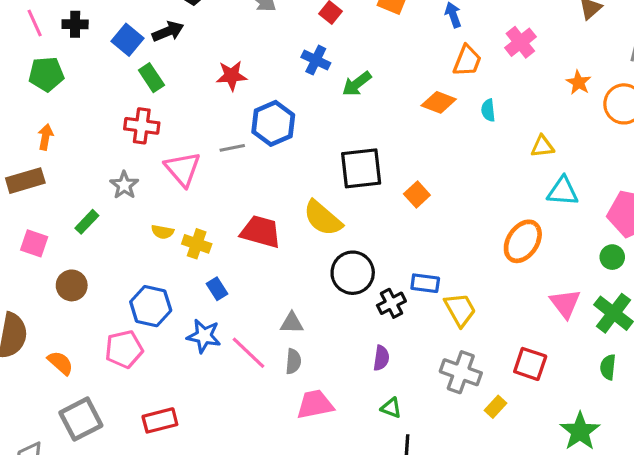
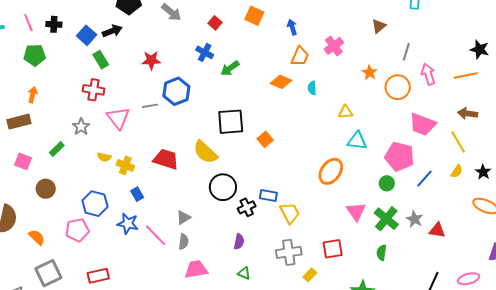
gray triangle: (292, 323) -> (183, 217), turned -35
red square: (530, 364) -> (333, 249), turned -30
gray cross: (461, 372) -> (289, 252), turned -30

